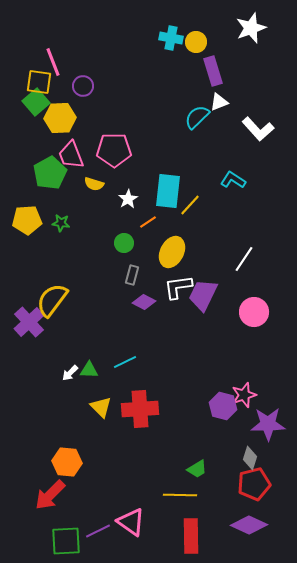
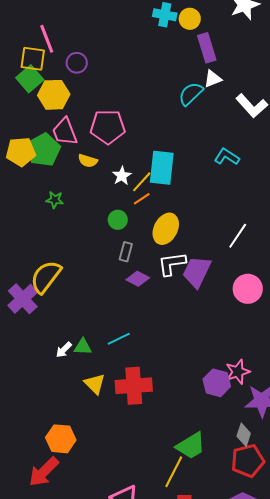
yellow line: (190, 205) -> (142, 182), moved
yellow pentagon: (27, 220) -> (21, 152), moved
green trapezoid: (197, 469) -> (191, 446), size x1.5
yellow line: (180, 495) -> (174, 472), turned -64

